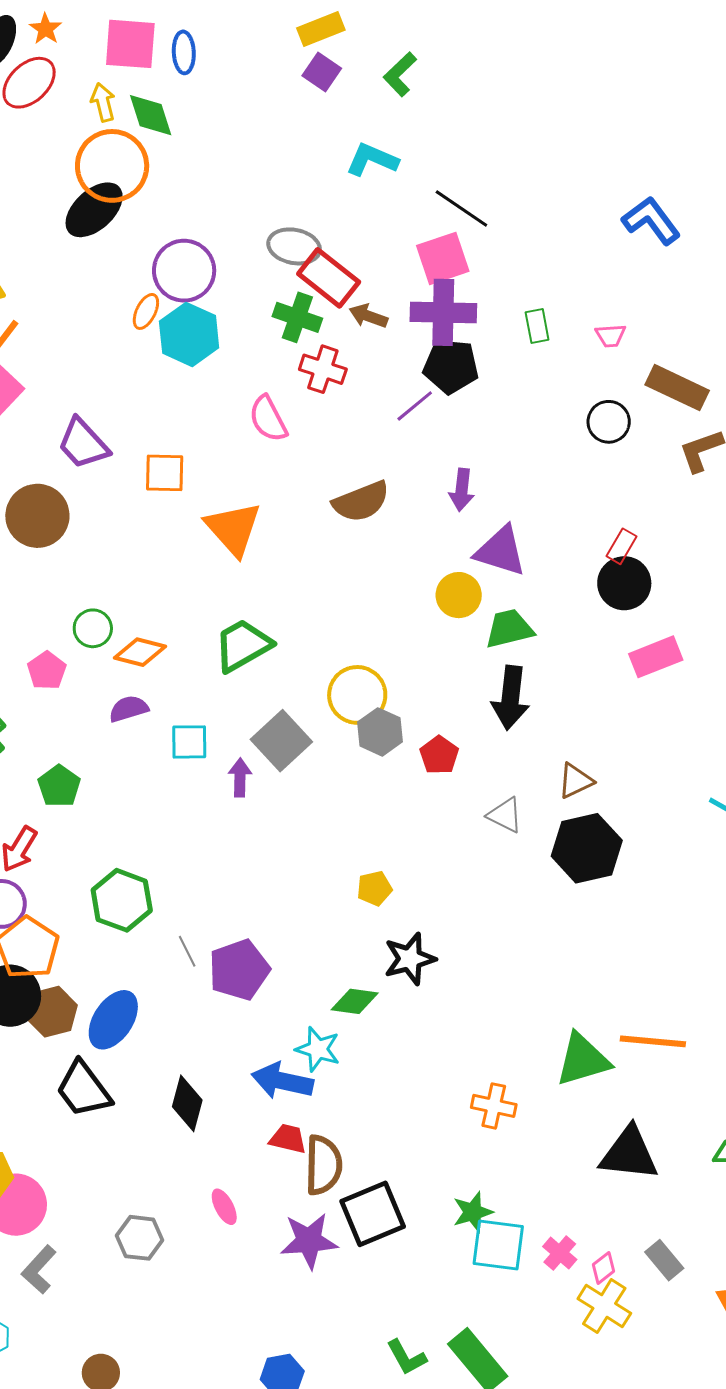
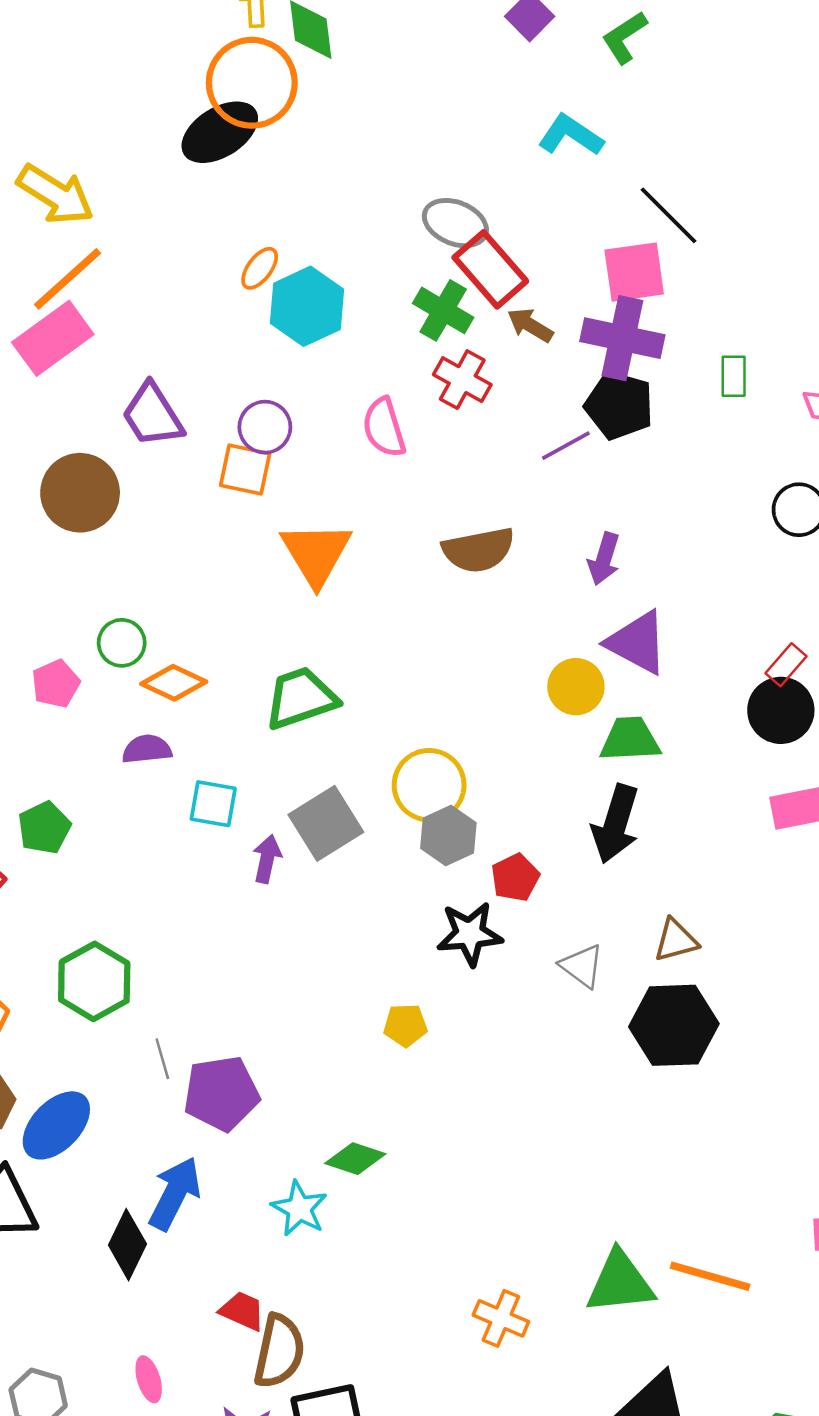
purple circle: (184, 271) -> (265, 427), moved, size x0.7
black star: (410, 959) -> (470, 934), moved
blue arrow: (282, 1081) -> (175, 1193), moved, turned 94

